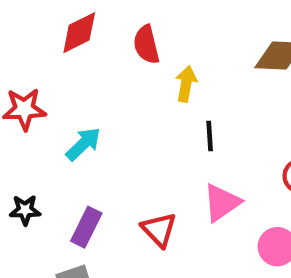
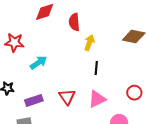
purple rectangle: (86, 227) -> (34, 100), turned 36
red triangle: (159, 230) -> (67, 97), moved

